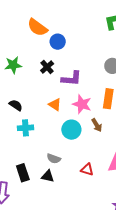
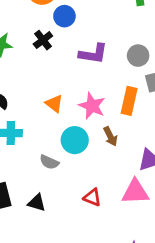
black cross: (47, 67) -> (43, 40), moved
purple L-shape: (71, 79) -> (93, 54), moved
gray semicircle: (54, 159) -> (49, 162), moved

